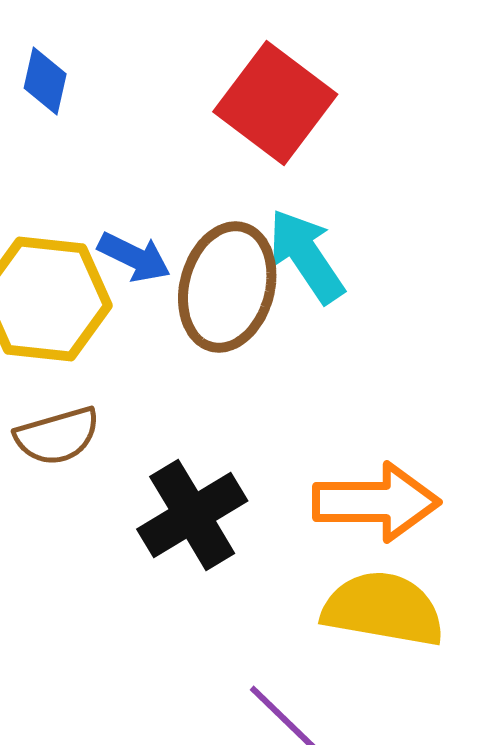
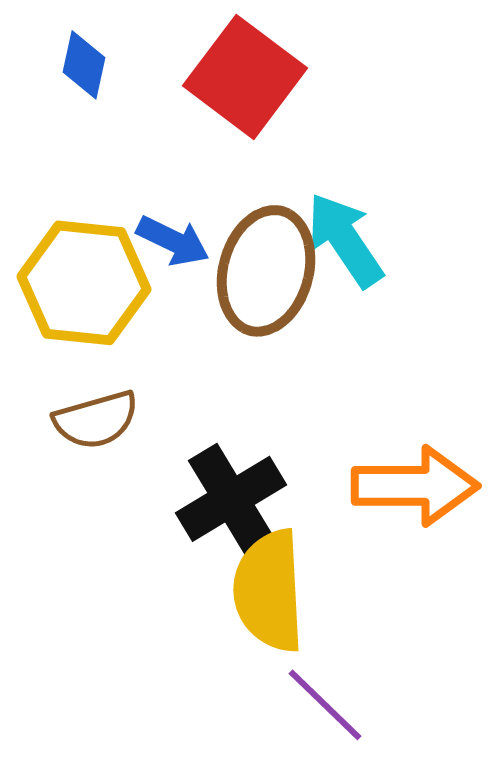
red square: (275, 103) -> (245, 77), moved
yellow semicircle: (383, 609) -> (269, 591), moved, turned -103

